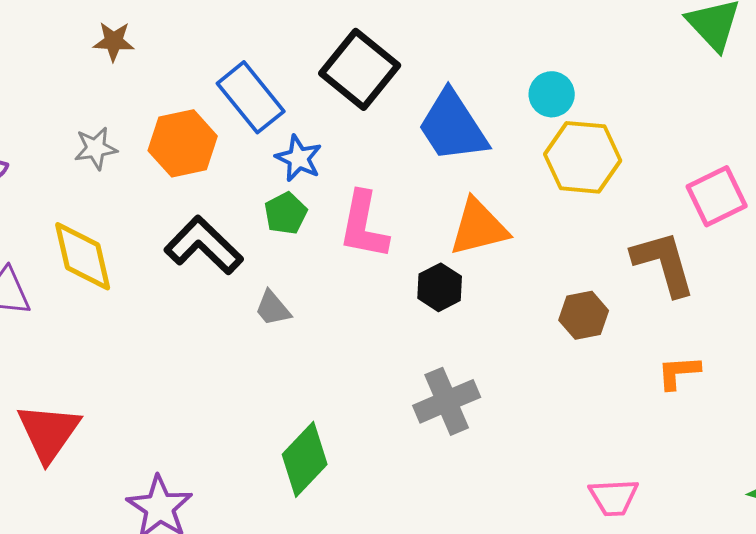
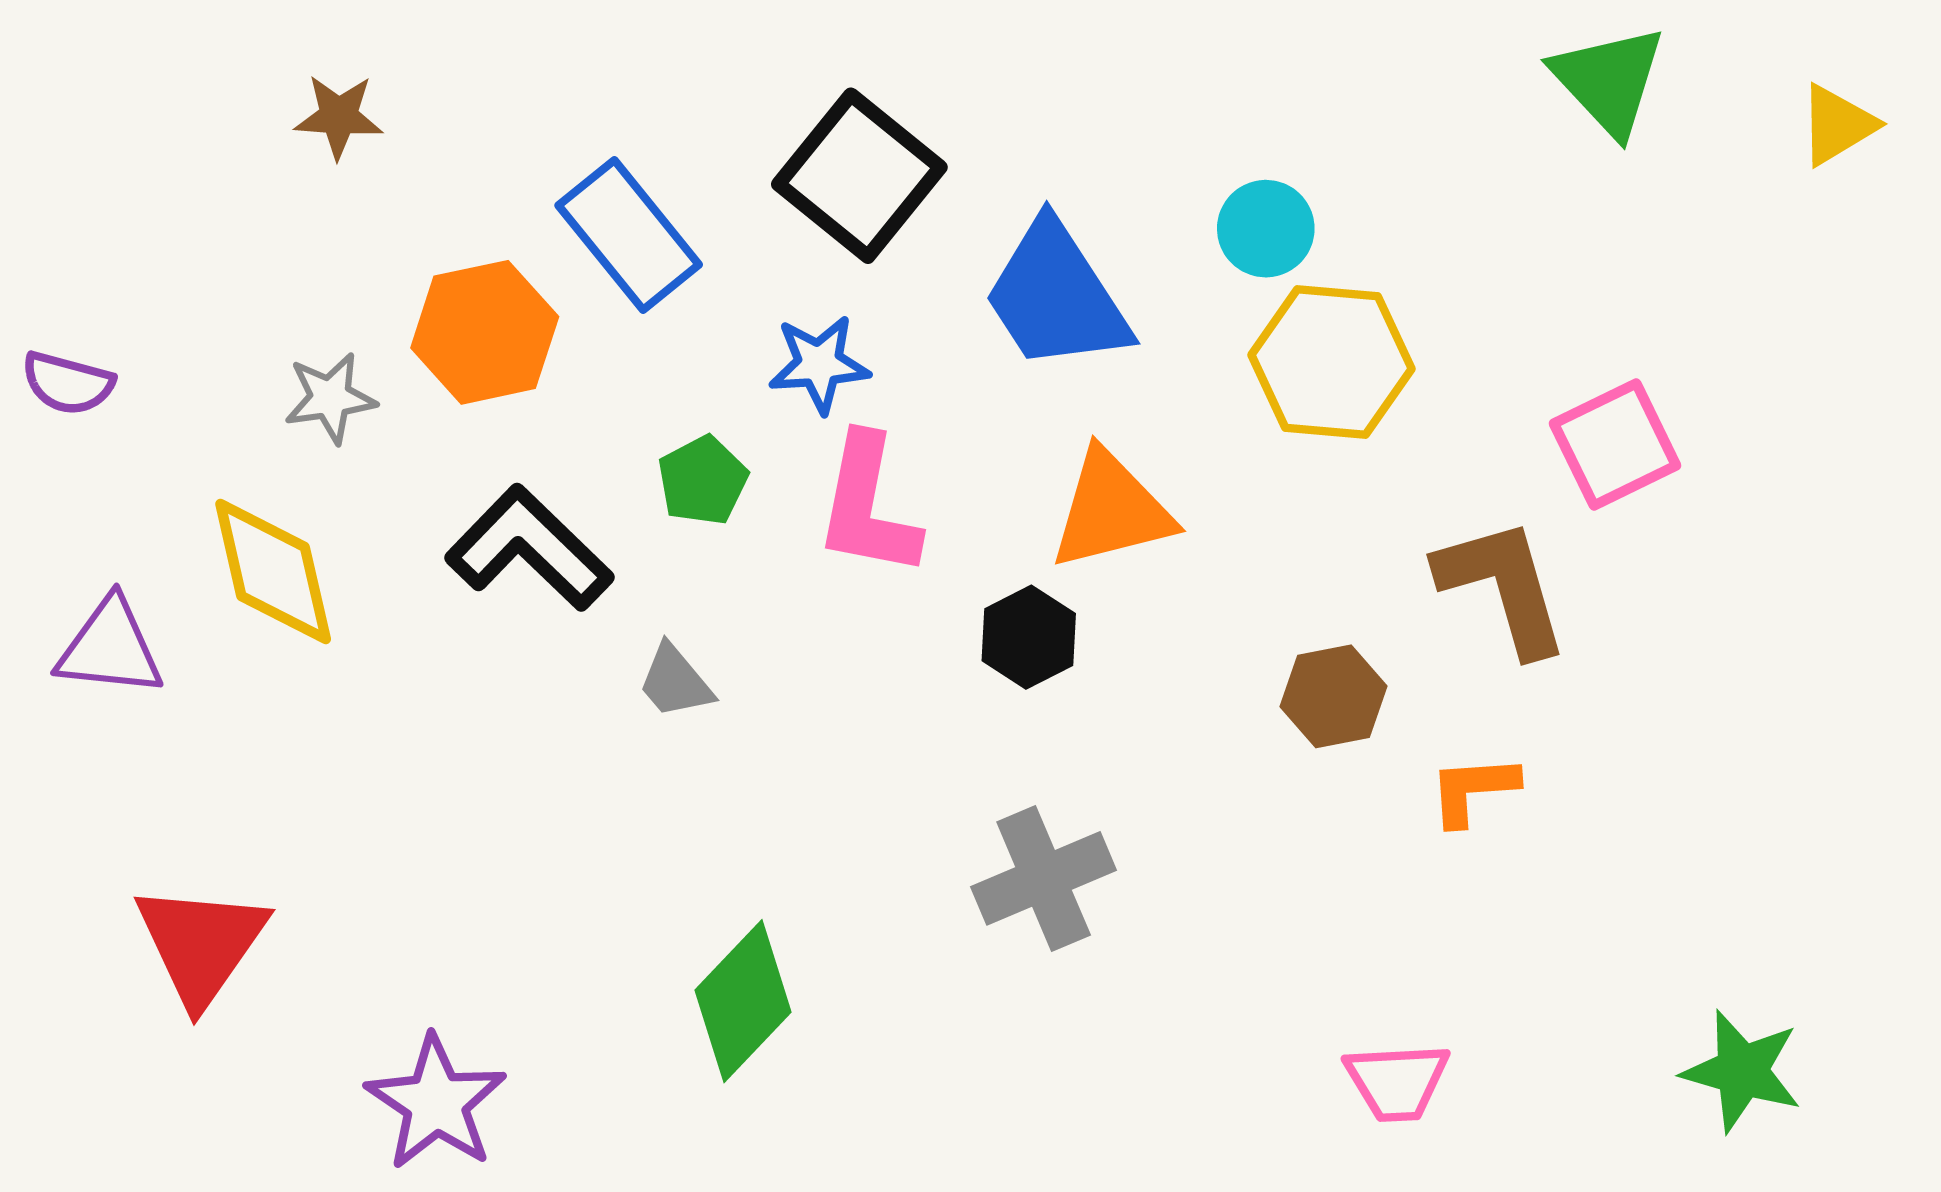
gray star: (96, 148) -> (330, 398), moved
blue star: (299, 158) -> (819, 364), moved, turned -30
orange L-shape: (679, 372) -> (1473, 790), moved

